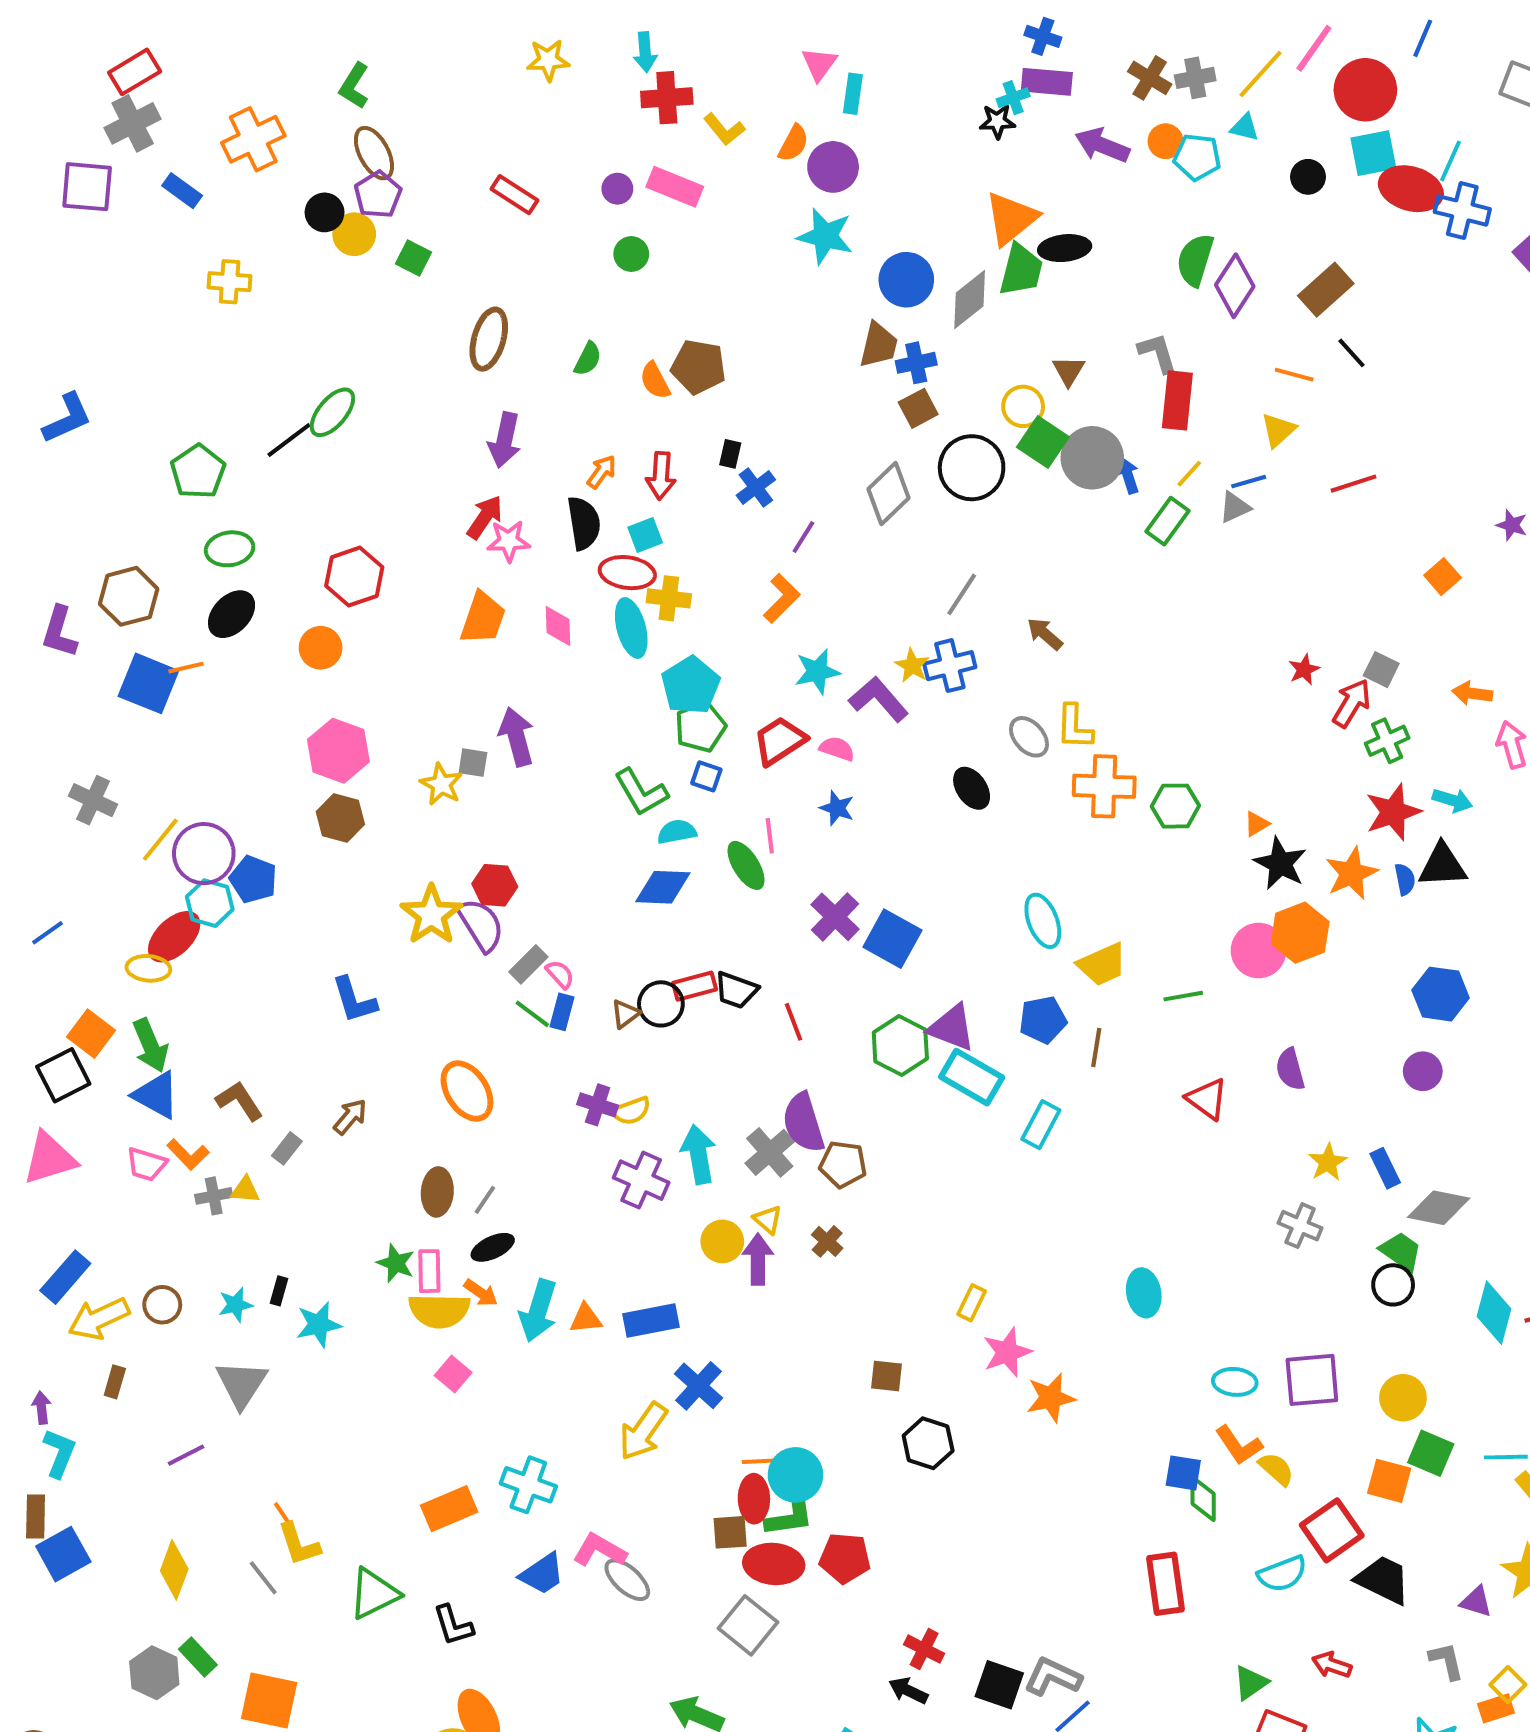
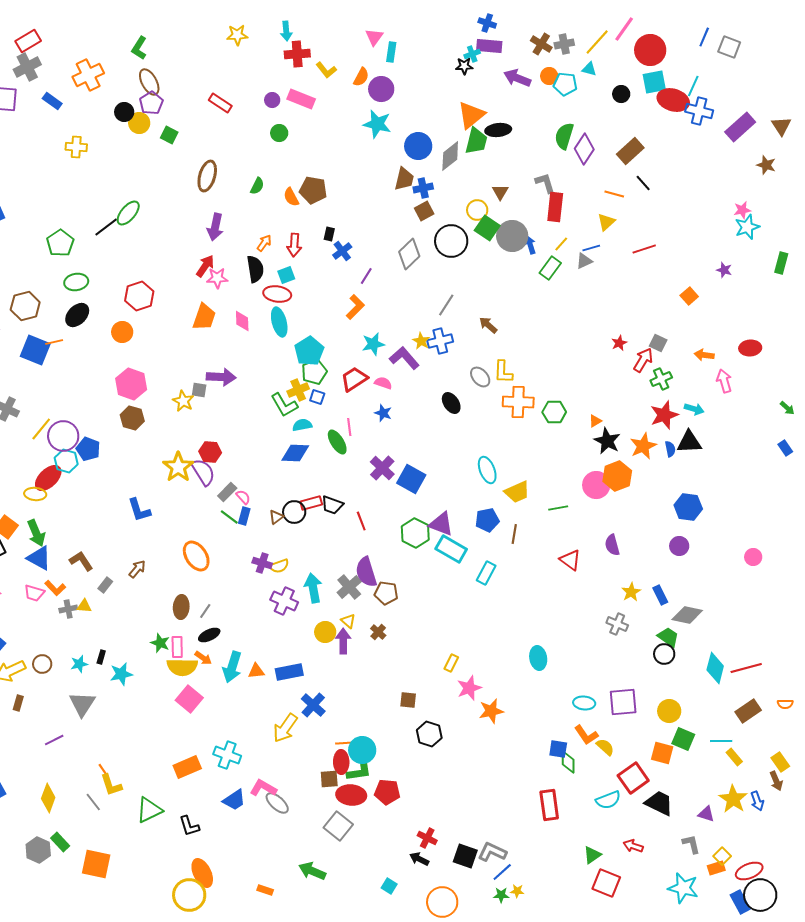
blue line: (1423, 38) -> (704, 37), moved
yellow cross: (669, 598) -> (298, 390), moved, turned -30
purple arrow: (516, 737) -> (221, 377), turned 108
pink square: (453, 1374) -> (189, 699), size x1.5

